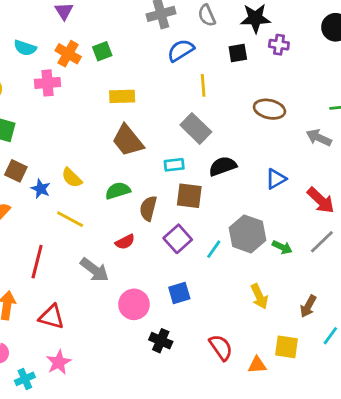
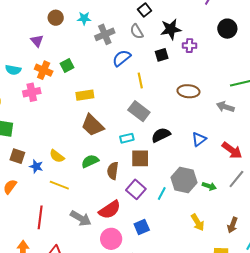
red semicircle: (125, 242) -> (110, 210), moved, size x1.6

